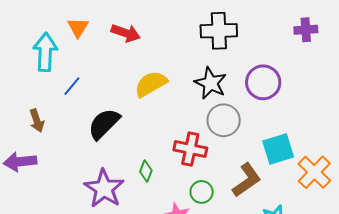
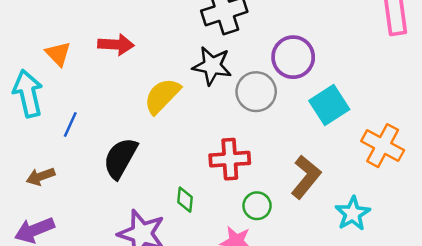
black star: (211, 83) -> (212, 66), moved
gray circle: (224, 120) -> (256, 92), moved
brown arrow: (37, 121) -> (41, 176), turned 105
cyan square: (278, 149) -> (329, 105), moved

